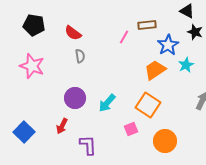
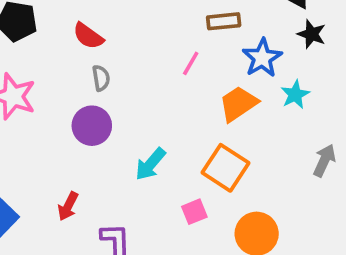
pink line: (124, 37) -> (191, 63), moved
purple circle: (75, 98) -> (92, 126), moved

